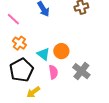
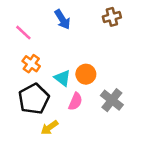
pink semicircle: (53, 72) -> (75, 101), turned 32

